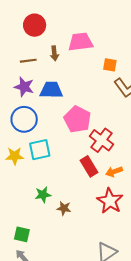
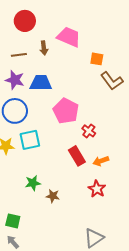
pink trapezoid: (81, 42) -> (69, 37), turned 30
red cross: (102, 140) -> (89, 131), size x0.6
red star: (110, 201) -> (97, 189), size x0.7

